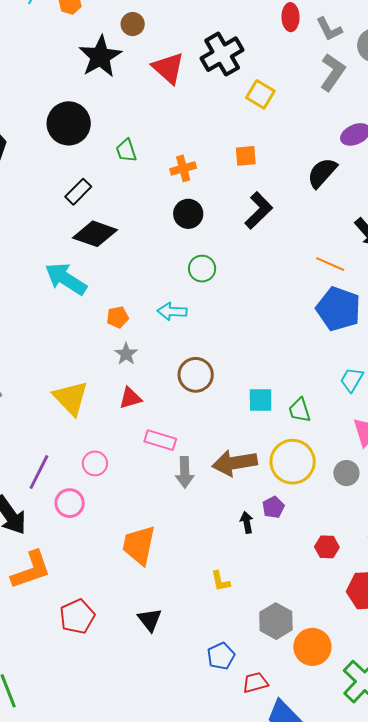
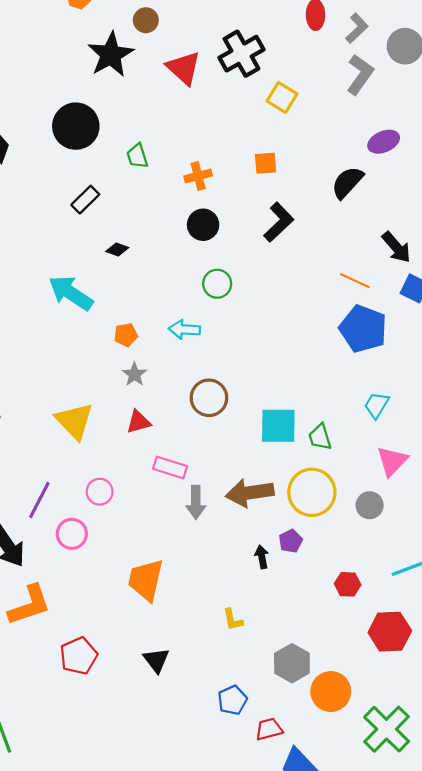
gray L-shape: (329, 29) -> (357, 28), turned -108
black diamond: (95, 234) -> (117, 250), moved, size x0.5
cyan square: (261, 400) -> (278, 426), size x1.4

